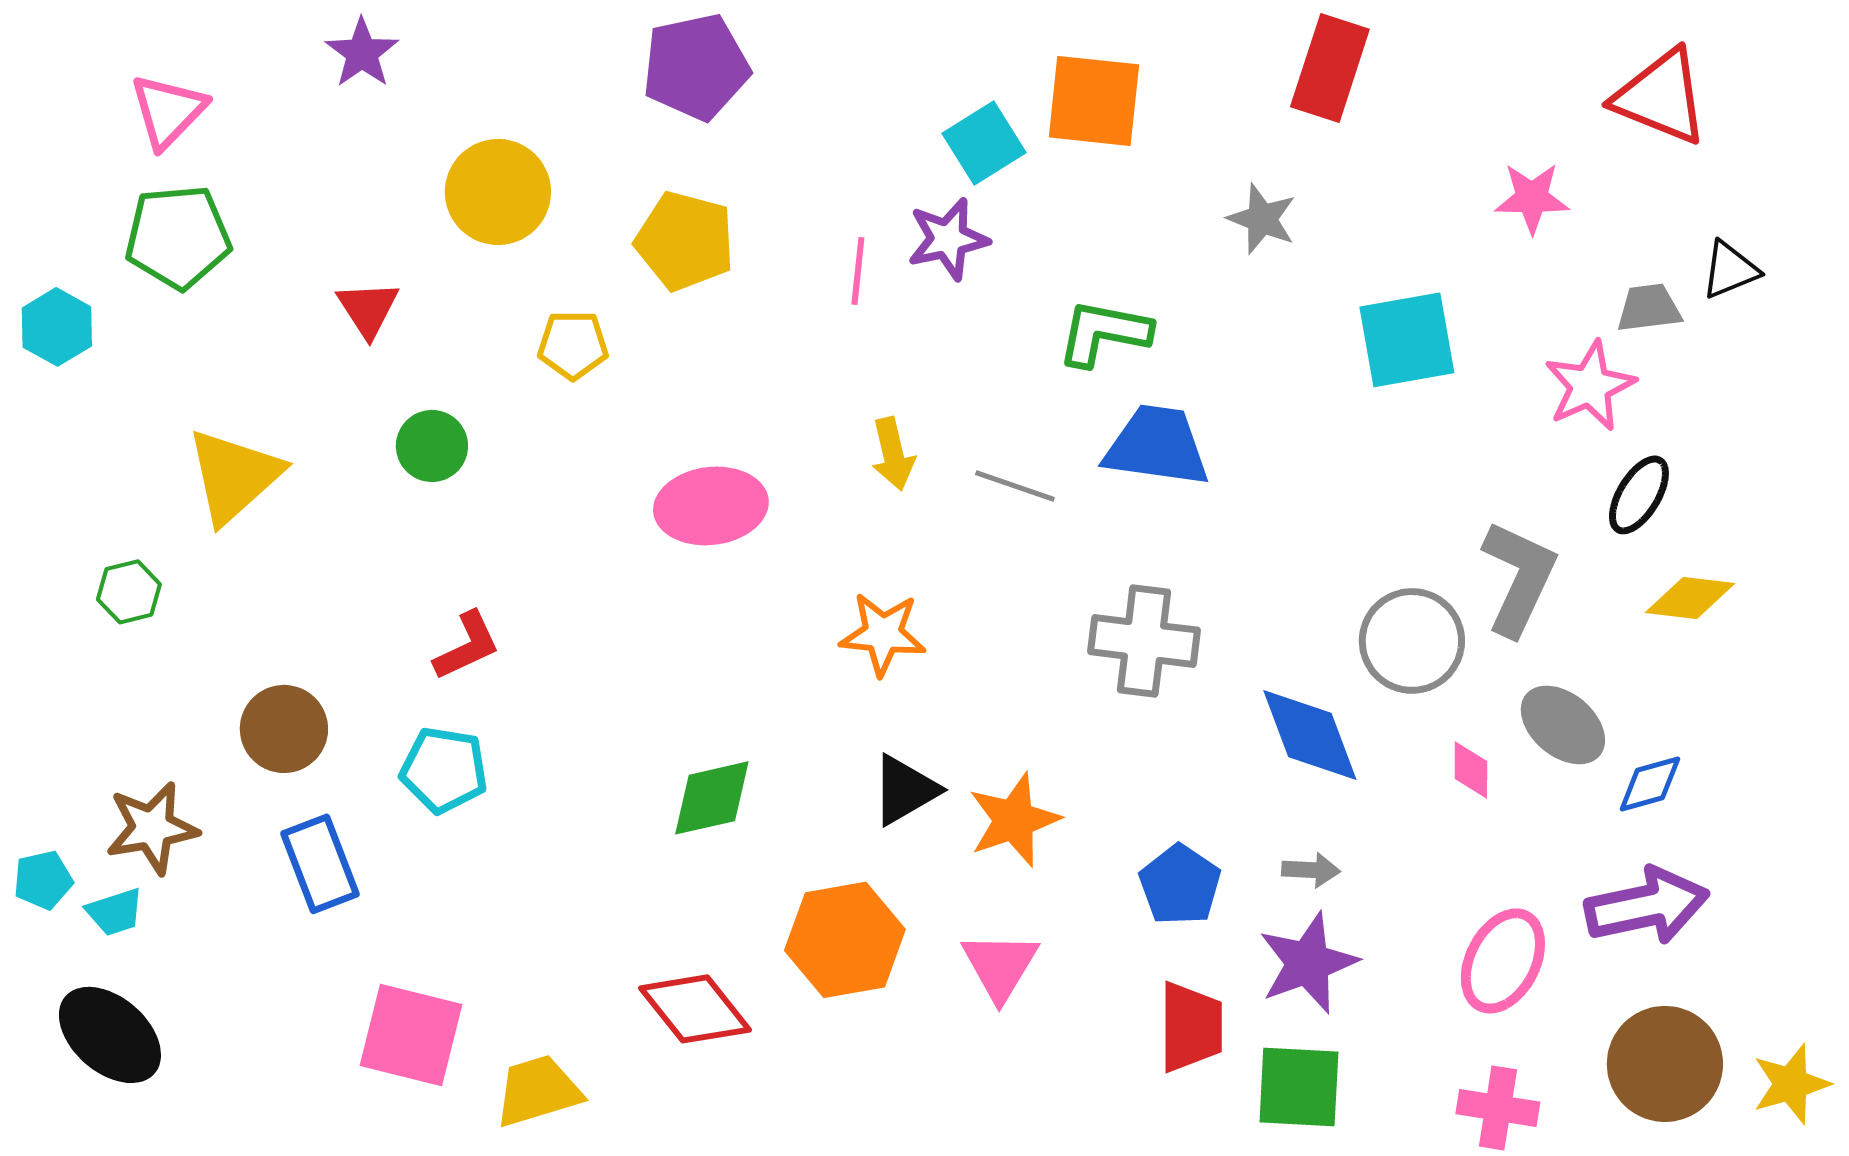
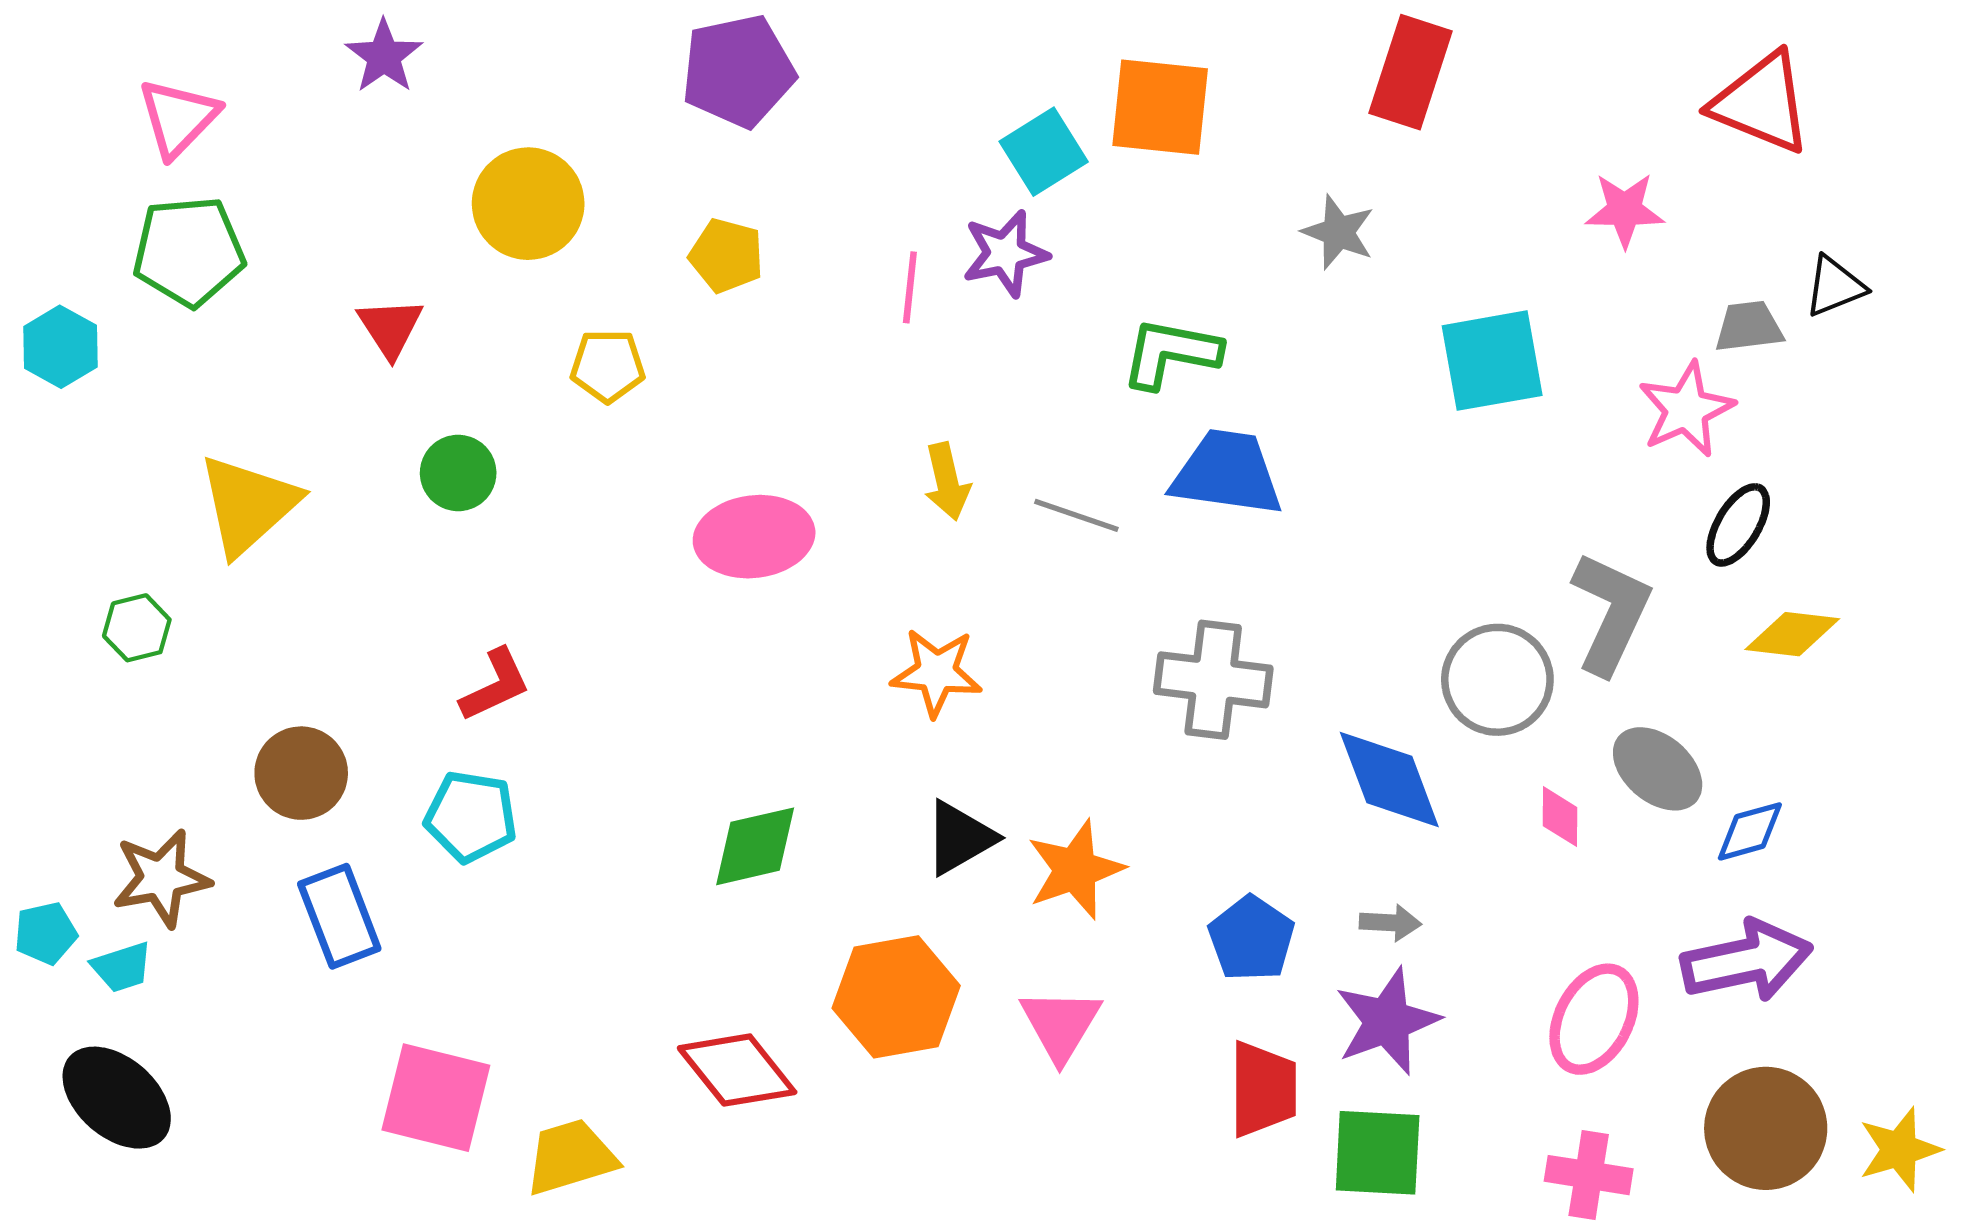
yellow pentagon: (685, 241) -> (726, 256), size x0.7

